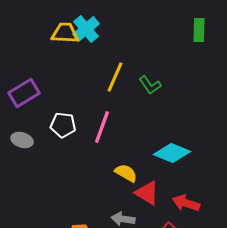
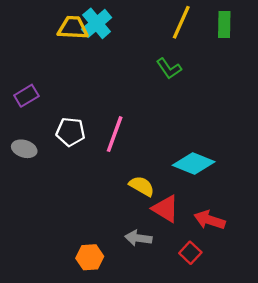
yellow line: (115, 77) -> (181, 22), moved
green L-shape: (150, 85) -> (169, 69), moved
purple rectangle: (24, 93) -> (26, 96), size x0.7

